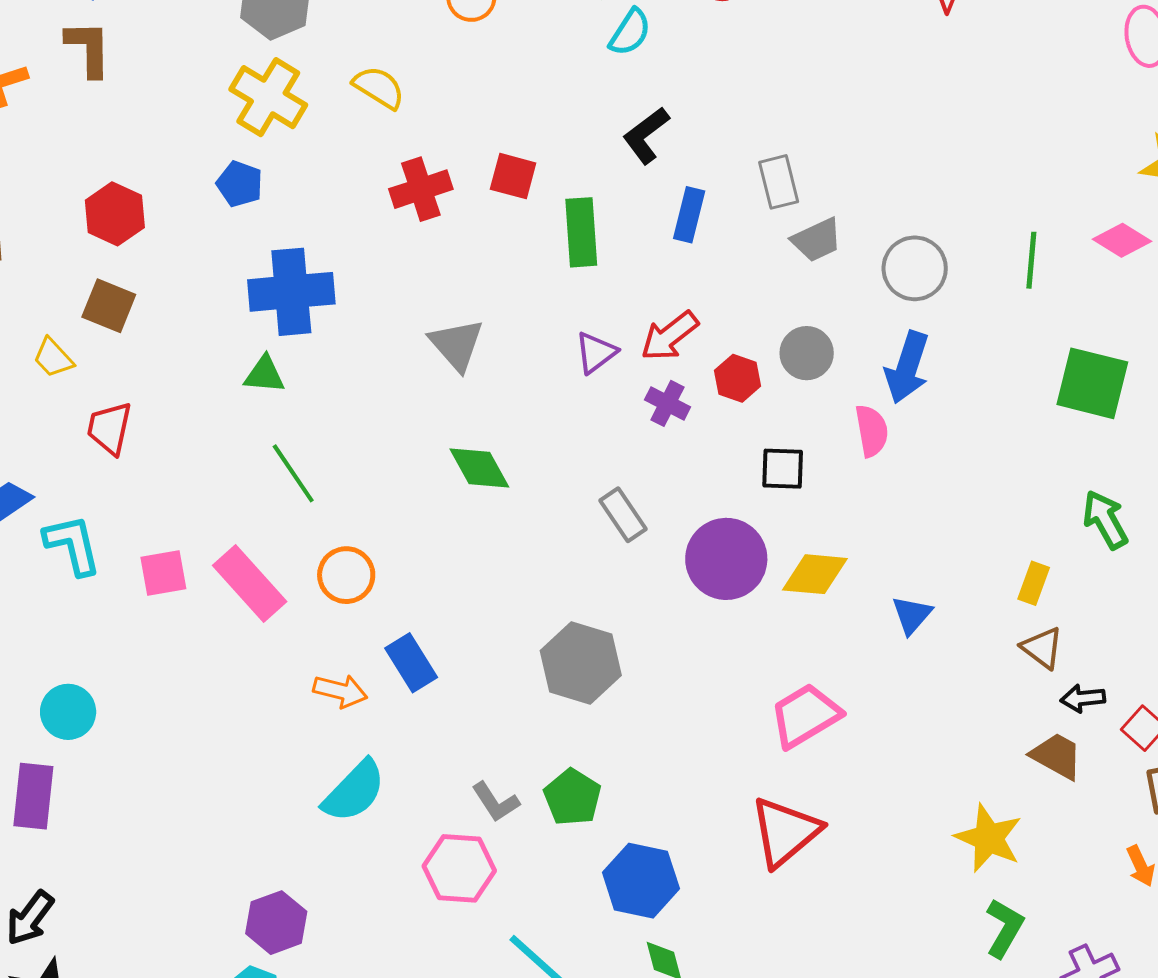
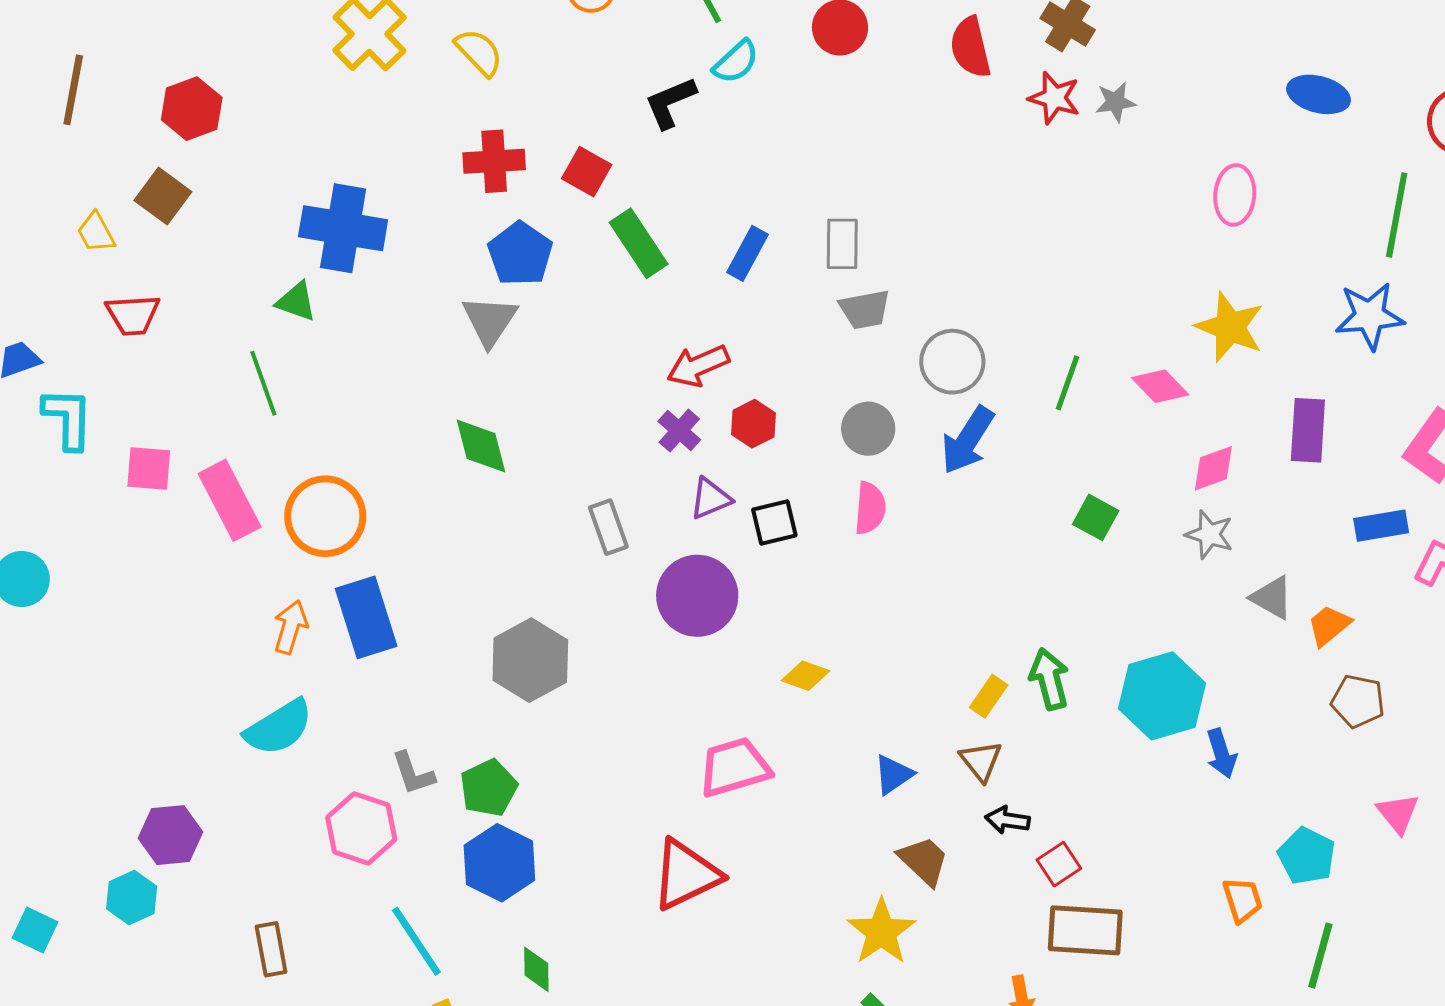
black L-shape: (646, 135) -> (670, 103), moved
blue pentagon: (240, 184) -> (520, 254), moved, size x1.4
green rectangle: (581, 232) -> (639, 243), turned -44
purple triangle: (596, 352) -> (710, 499), moved
gray circle: (807, 353) -> (868, 429), moved
blue arrow: (907, 367) -> (968, 440), moved
green square: (1092, 383) -> (1096, 517), size x0.6
red trapezoid: (110, 428) -> (133, 315), turned -120
black square: (783, 469) -> (774, 522), turned -30
green line: (293, 473) -> (263, 383), moved
green arrow: (1105, 520) -> (1049, 679), moved
yellow diamond: (815, 574) -> (806, 676), moved, size x0.7
orange circle: (346, 575) -> (325, 516), size x1.4
blue triangle: (912, 615) -> (893, 775), moved
blue rectangle: (411, 663) -> (366, 617), size x1.4
orange arrow: (340, 691) -> (290, 627), turned -102
brown trapezoid: (1057, 756) -> (924, 861), moved
blue hexagon: (641, 881) -> (499, 863), moved

